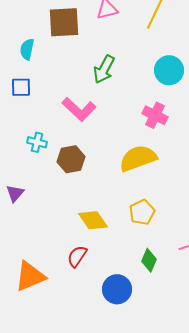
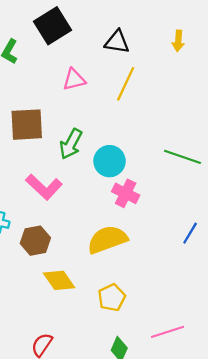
brown square: (64, 22) -> (27, 125), moved
cyan circle: (169, 70) -> (110, 161), moved
yellow diamond: (93, 220) -> (59, 280), moved

